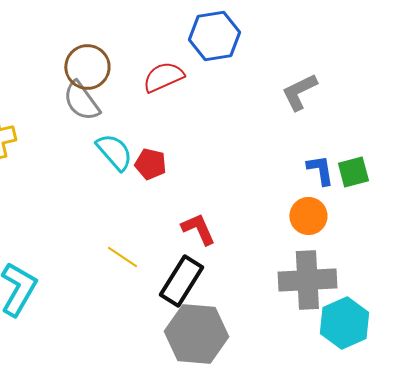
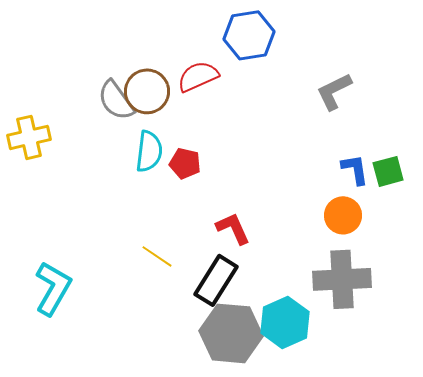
brown circle: (87, 67) -> (147, 91), moved
cyan semicircle: (114, 152) -> (149, 151), turned 48
cyan hexagon: (344, 323) -> (285, 322), moved

